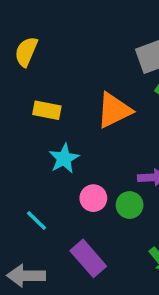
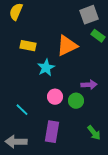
cyan star: (64, 158) -> (46, 68), moved
purple rectangle: (88, 258) -> (52, 132), turned 50

